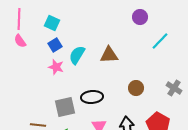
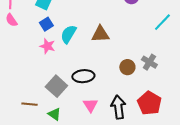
cyan line: (160, 41) -> (162, 22), moved
gray cross: (174, 88) -> (149, 62), moved
gray square: (65, 107) -> (56, 86), turned -35

